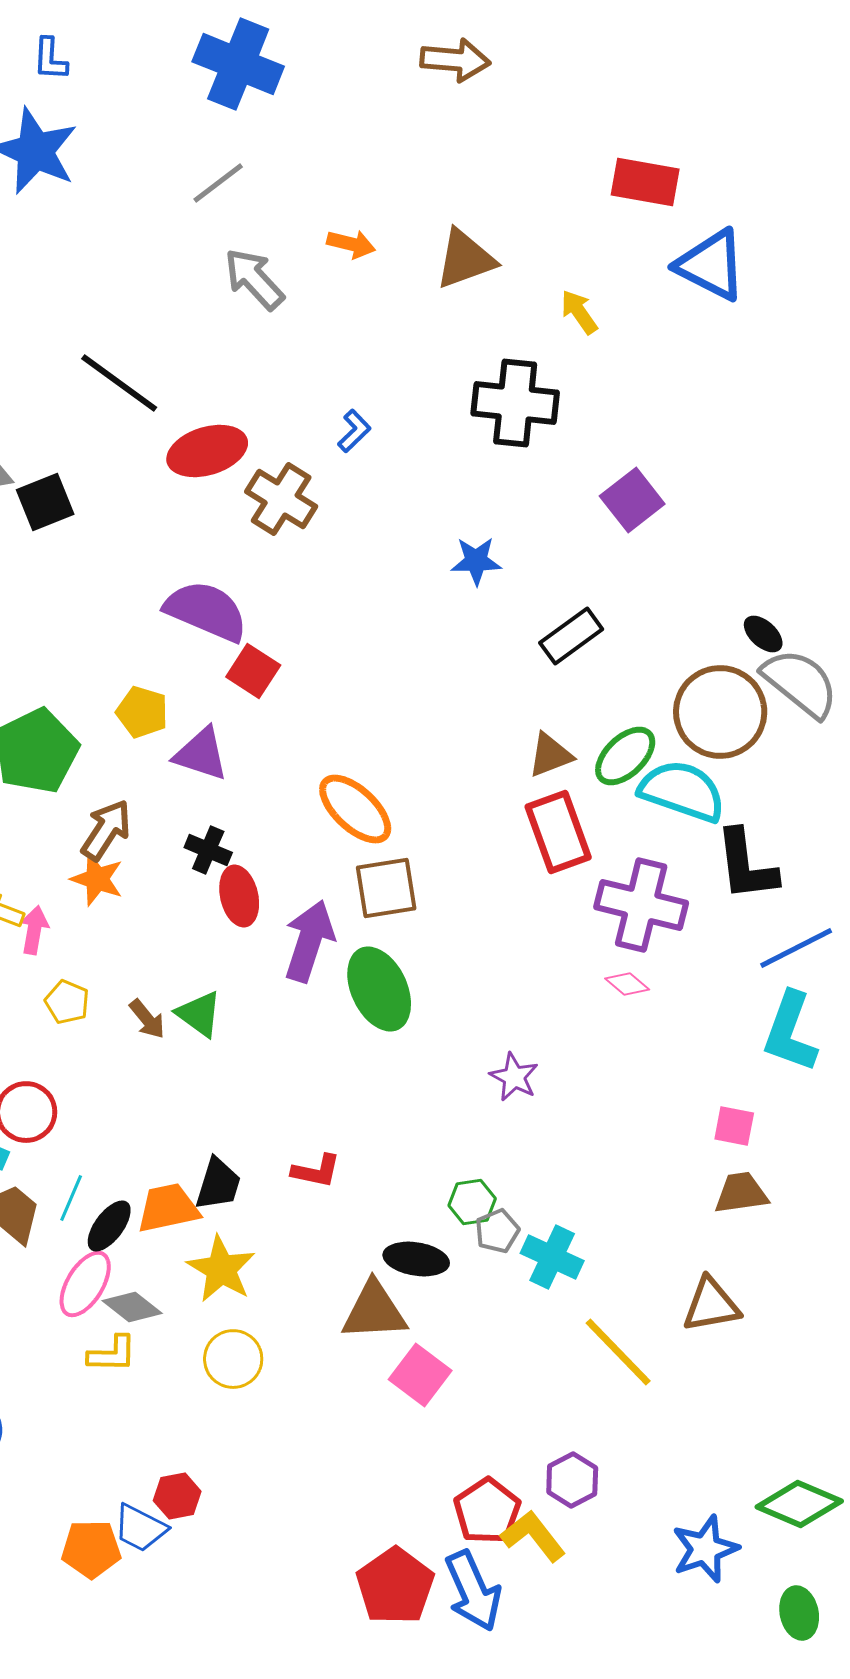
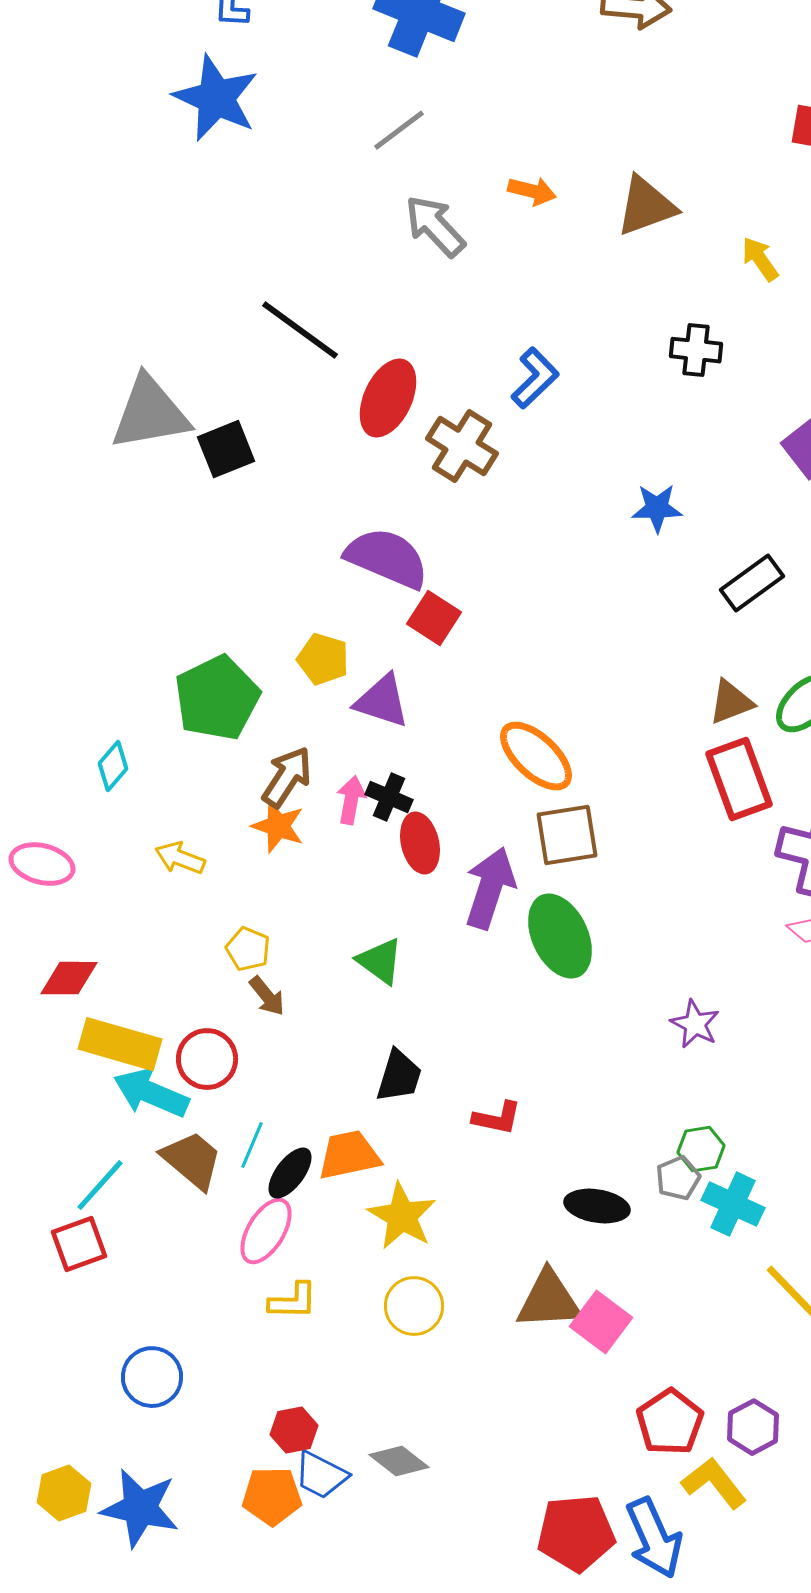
black cross: (515, 403) -> (696, 350), size x0.6
blue L-shape: (354, 431) -> (535, 378), size x1.4
red ellipse: (207, 451) -> (388, 398), turned -48
pink arrow: (34, 930) -> (351, 800), moved
brown arrow: (147, 1019) -> (267, 996), moved
black trapezoid: (218, 1184) -> (399, 1076), moved
green hexagon: (472, 1202) -> (701, 1149), moved
gray diamond: (132, 1307) -> (399, 1461), moved
brown triangle: (374, 1311) -> (549, 1300), moved
red hexagon: (177, 1496) -> (294, 1430), moved
red pentagon: (487, 1511) -> (670, 1422), moved
red pentagon: (395, 1586) -> (576, 1533), turned 30

